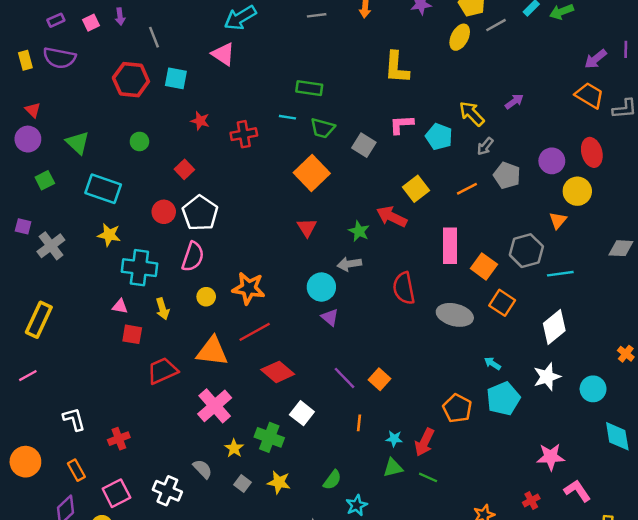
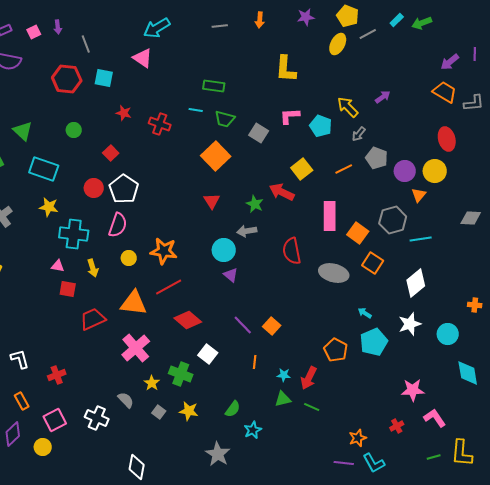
red cross: (244, 134) -> (160, 124), turned 30
purple circle: (552, 161) -> (405, 171), moved
orange cross: (626, 354) -> (475, 305), turned -32

